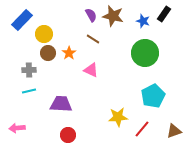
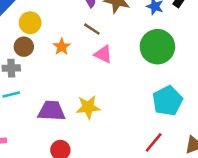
brown circle: (48, 53) -> (24, 47), moved
pink triangle: (91, 70) -> (103, 54), moved
yellow star: (118, 117) -> (88, 107), moved

